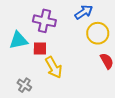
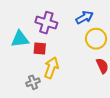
yellow arrow: (54, 67) -> (51, 68), turned -135
gray cross: (24, 85) -> (33, 82), moved, turned 32

